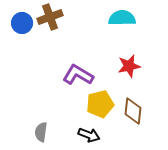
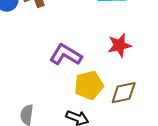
brown diamond: (133, 111) -> (124, 93), turned 72

